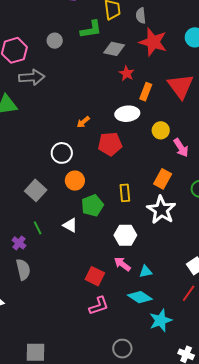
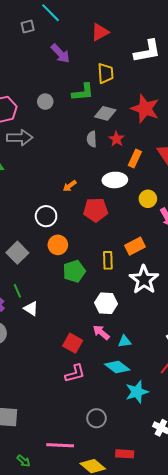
gray semicircle: (141, 16) -> (92, 139), moved
orange rectangle: (163, 179) -> (135, 246), moved, turned 30
white triangle: (70, 225) -> (31, 309), moved

